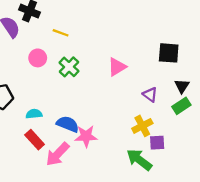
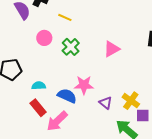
purple triangle: (150, 95) -> (106, 103), moved
yellow cross: (142, 126) -> (131, 101), turned -30
pink star: (86, 136) -> (84, 85), moved

